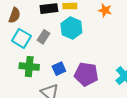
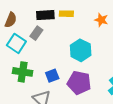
cyan hexagon: (71, 28) -> (81, 50), moved
gray rectangle: (43, 37) -> (36, 33), moved

